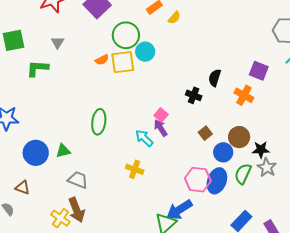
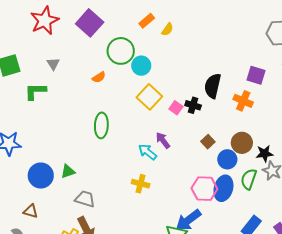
yellow square: (123, 62) -> (149, 97), moved, turned -35
black semicircle: (215, 78) -> (213, 86), size x1.4
pink square: (161, 115) -> (176, 108), moved
green ellipse: (99, 122) -> (101, 125), moved

